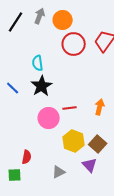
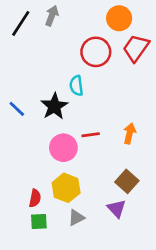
orange circle: (63, 20) -> (119, 18), moved
cyan semicircle: (38, 63) -> (76, 86), moved
yellow hexagon: (74, 141) -> (66, 188), moved
green square: (15, 175) -> (39, 221), moved

